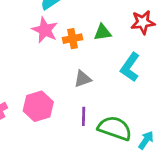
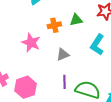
pink star: (45, 30) -> (31, 43), moved
pink hexagon: (38, 106) -> (26, 87), moved

